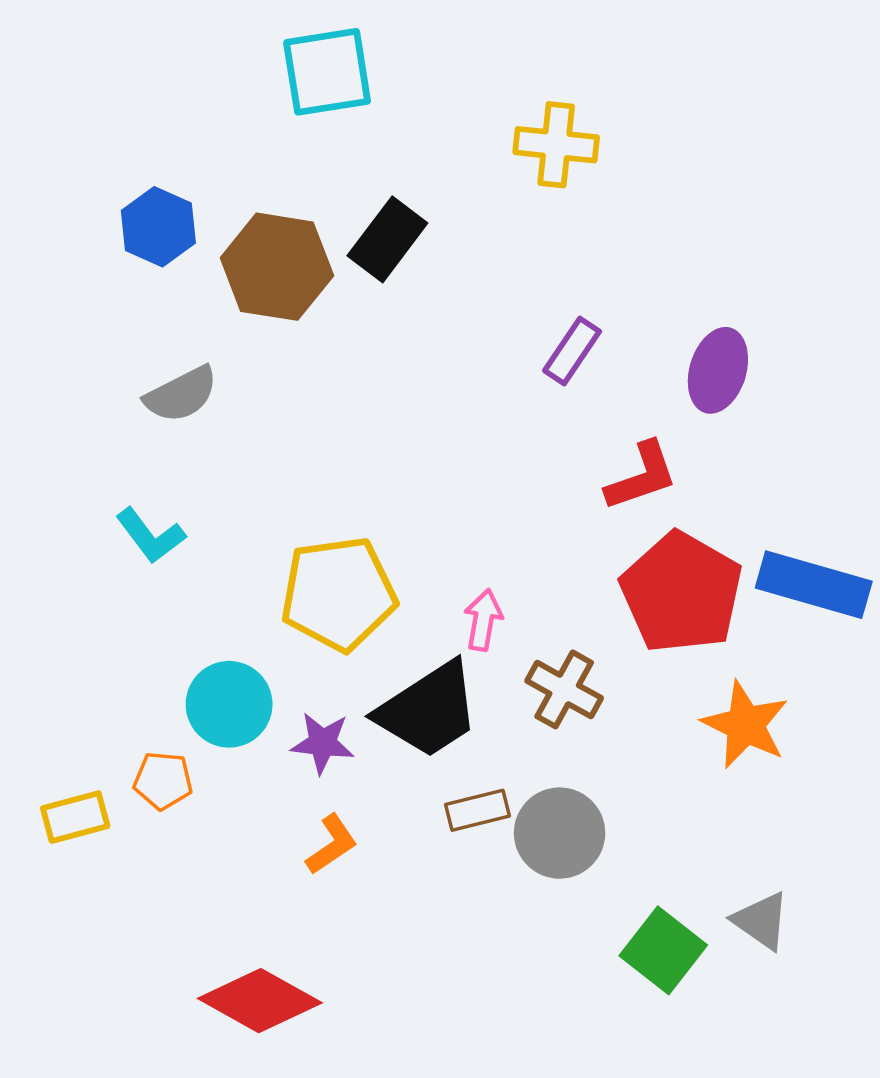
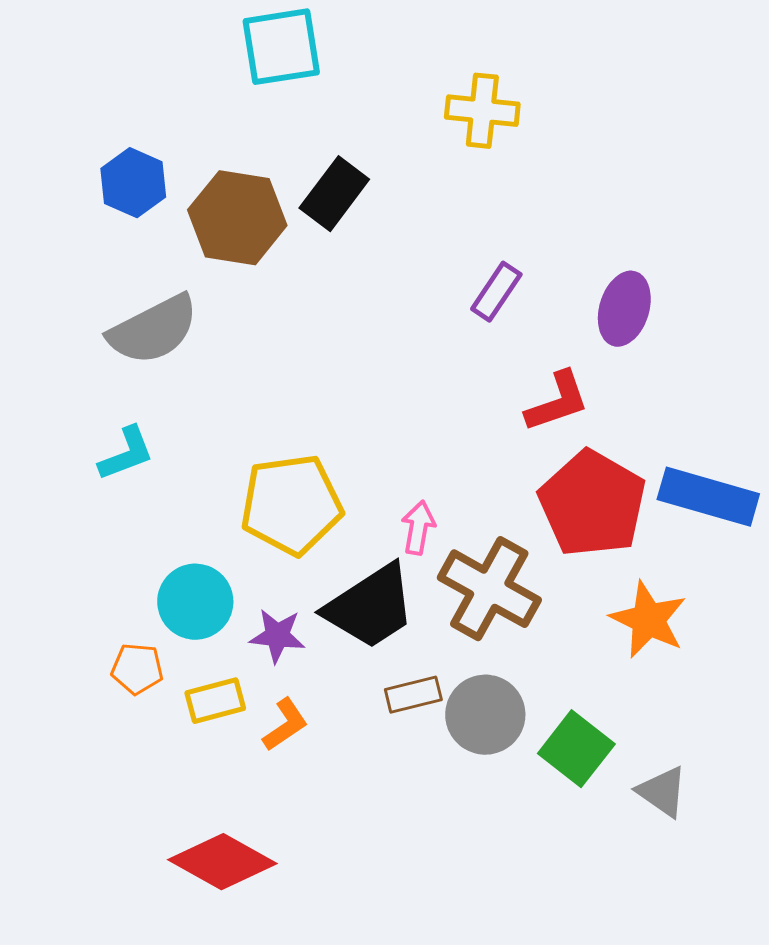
gray semicircle: (181, 394) -> (153, 330), size x1.4
cyan L-shape: (150, 536) -> (126, 454), turned -74
brown cross: (564, 689) -> (489, 589), size x1.5
yellow rectangle: (75, 817) -> (215, 701), moved
green square: (663, 950) -> (576, 749), moved

